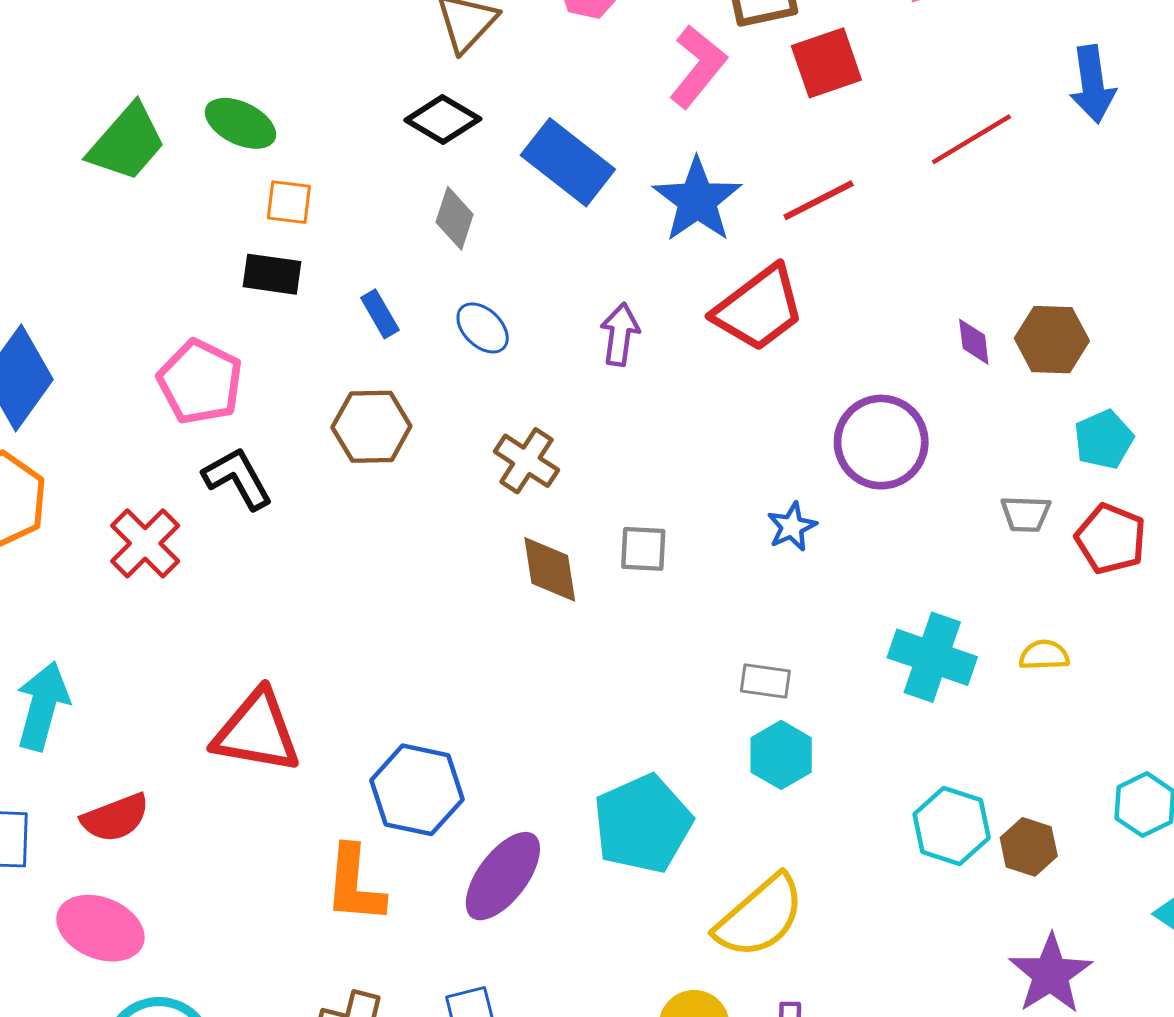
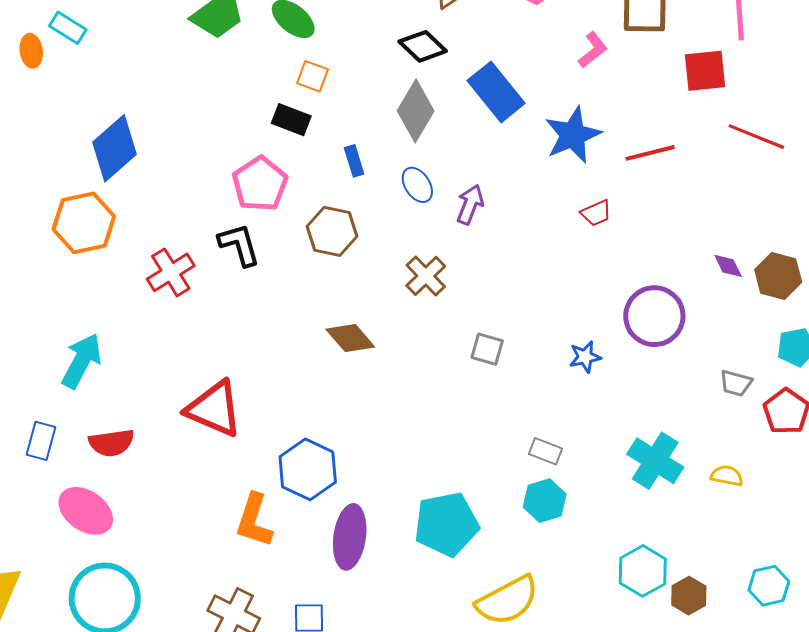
red square: (826, 63) -> (705, 71), moved
pink L-shape: (698, 66) -> (593, 50), size x0.7
red line: (971, 139) -> (756, 137), turned 40
gray diamond: (455, 218) -> (416, 111), size x1.5
red trapezoid: (759, 308) -> (596, 213), size x0.5
purple arrow: (620, 334) -> (470, 204), moved
purple diamond: (974, 342) -> (728, 266), turned -32
pink pentagon: (200, 382) -> (260, 184), moved
brown diamond: (550, 569) -> (350, 338), moved, turned -45
purple ellipse: (503, 876) -> (350, 537), turned -42

